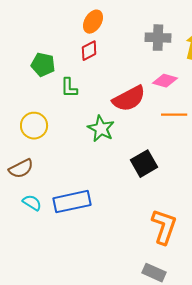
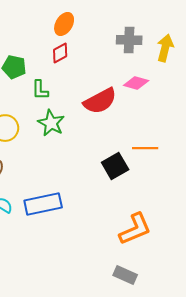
orange line: (174, 115) -> (145, 148), moved
green star: (101, 129) -> (51, 123), moved
orange L-shape: (164, 227) -> (135, 229), turned 48

